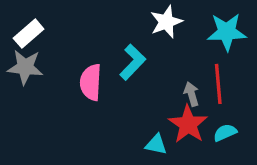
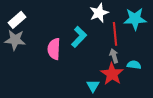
red line: (218, 84) -> (115, 34), moved
cyan semicircle: (225, 133) -> (134, 65), moved, turned 32
cyan triangle: (156, 144) -> (93, 86), turned 48

